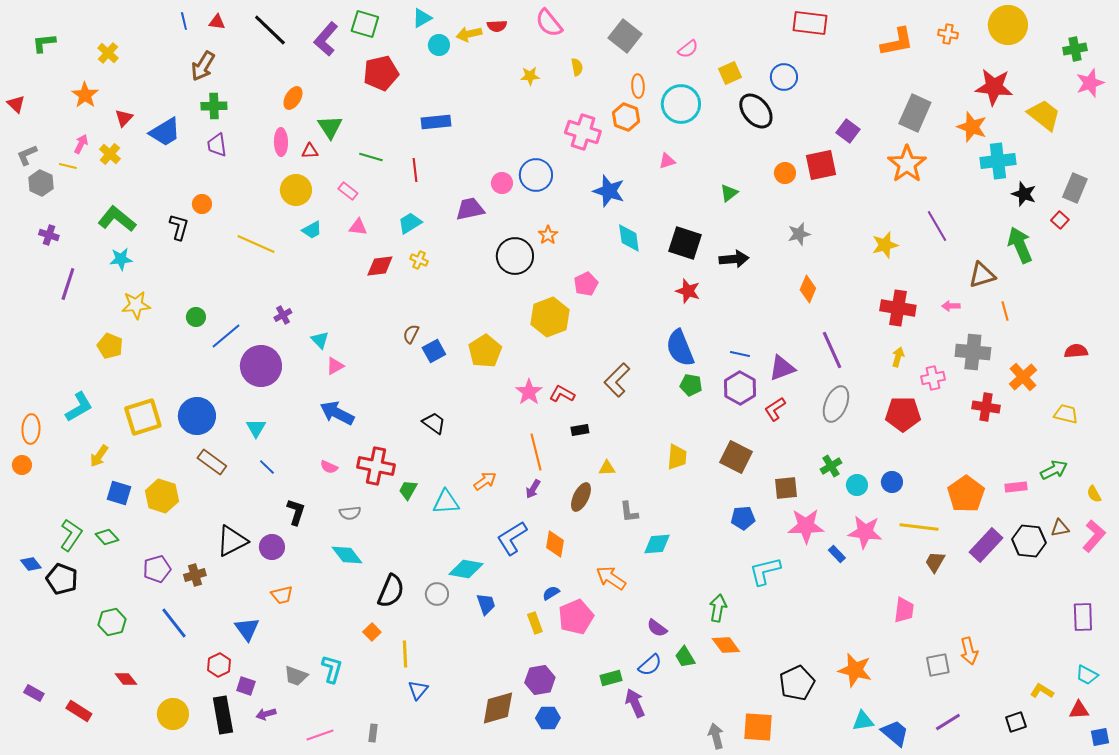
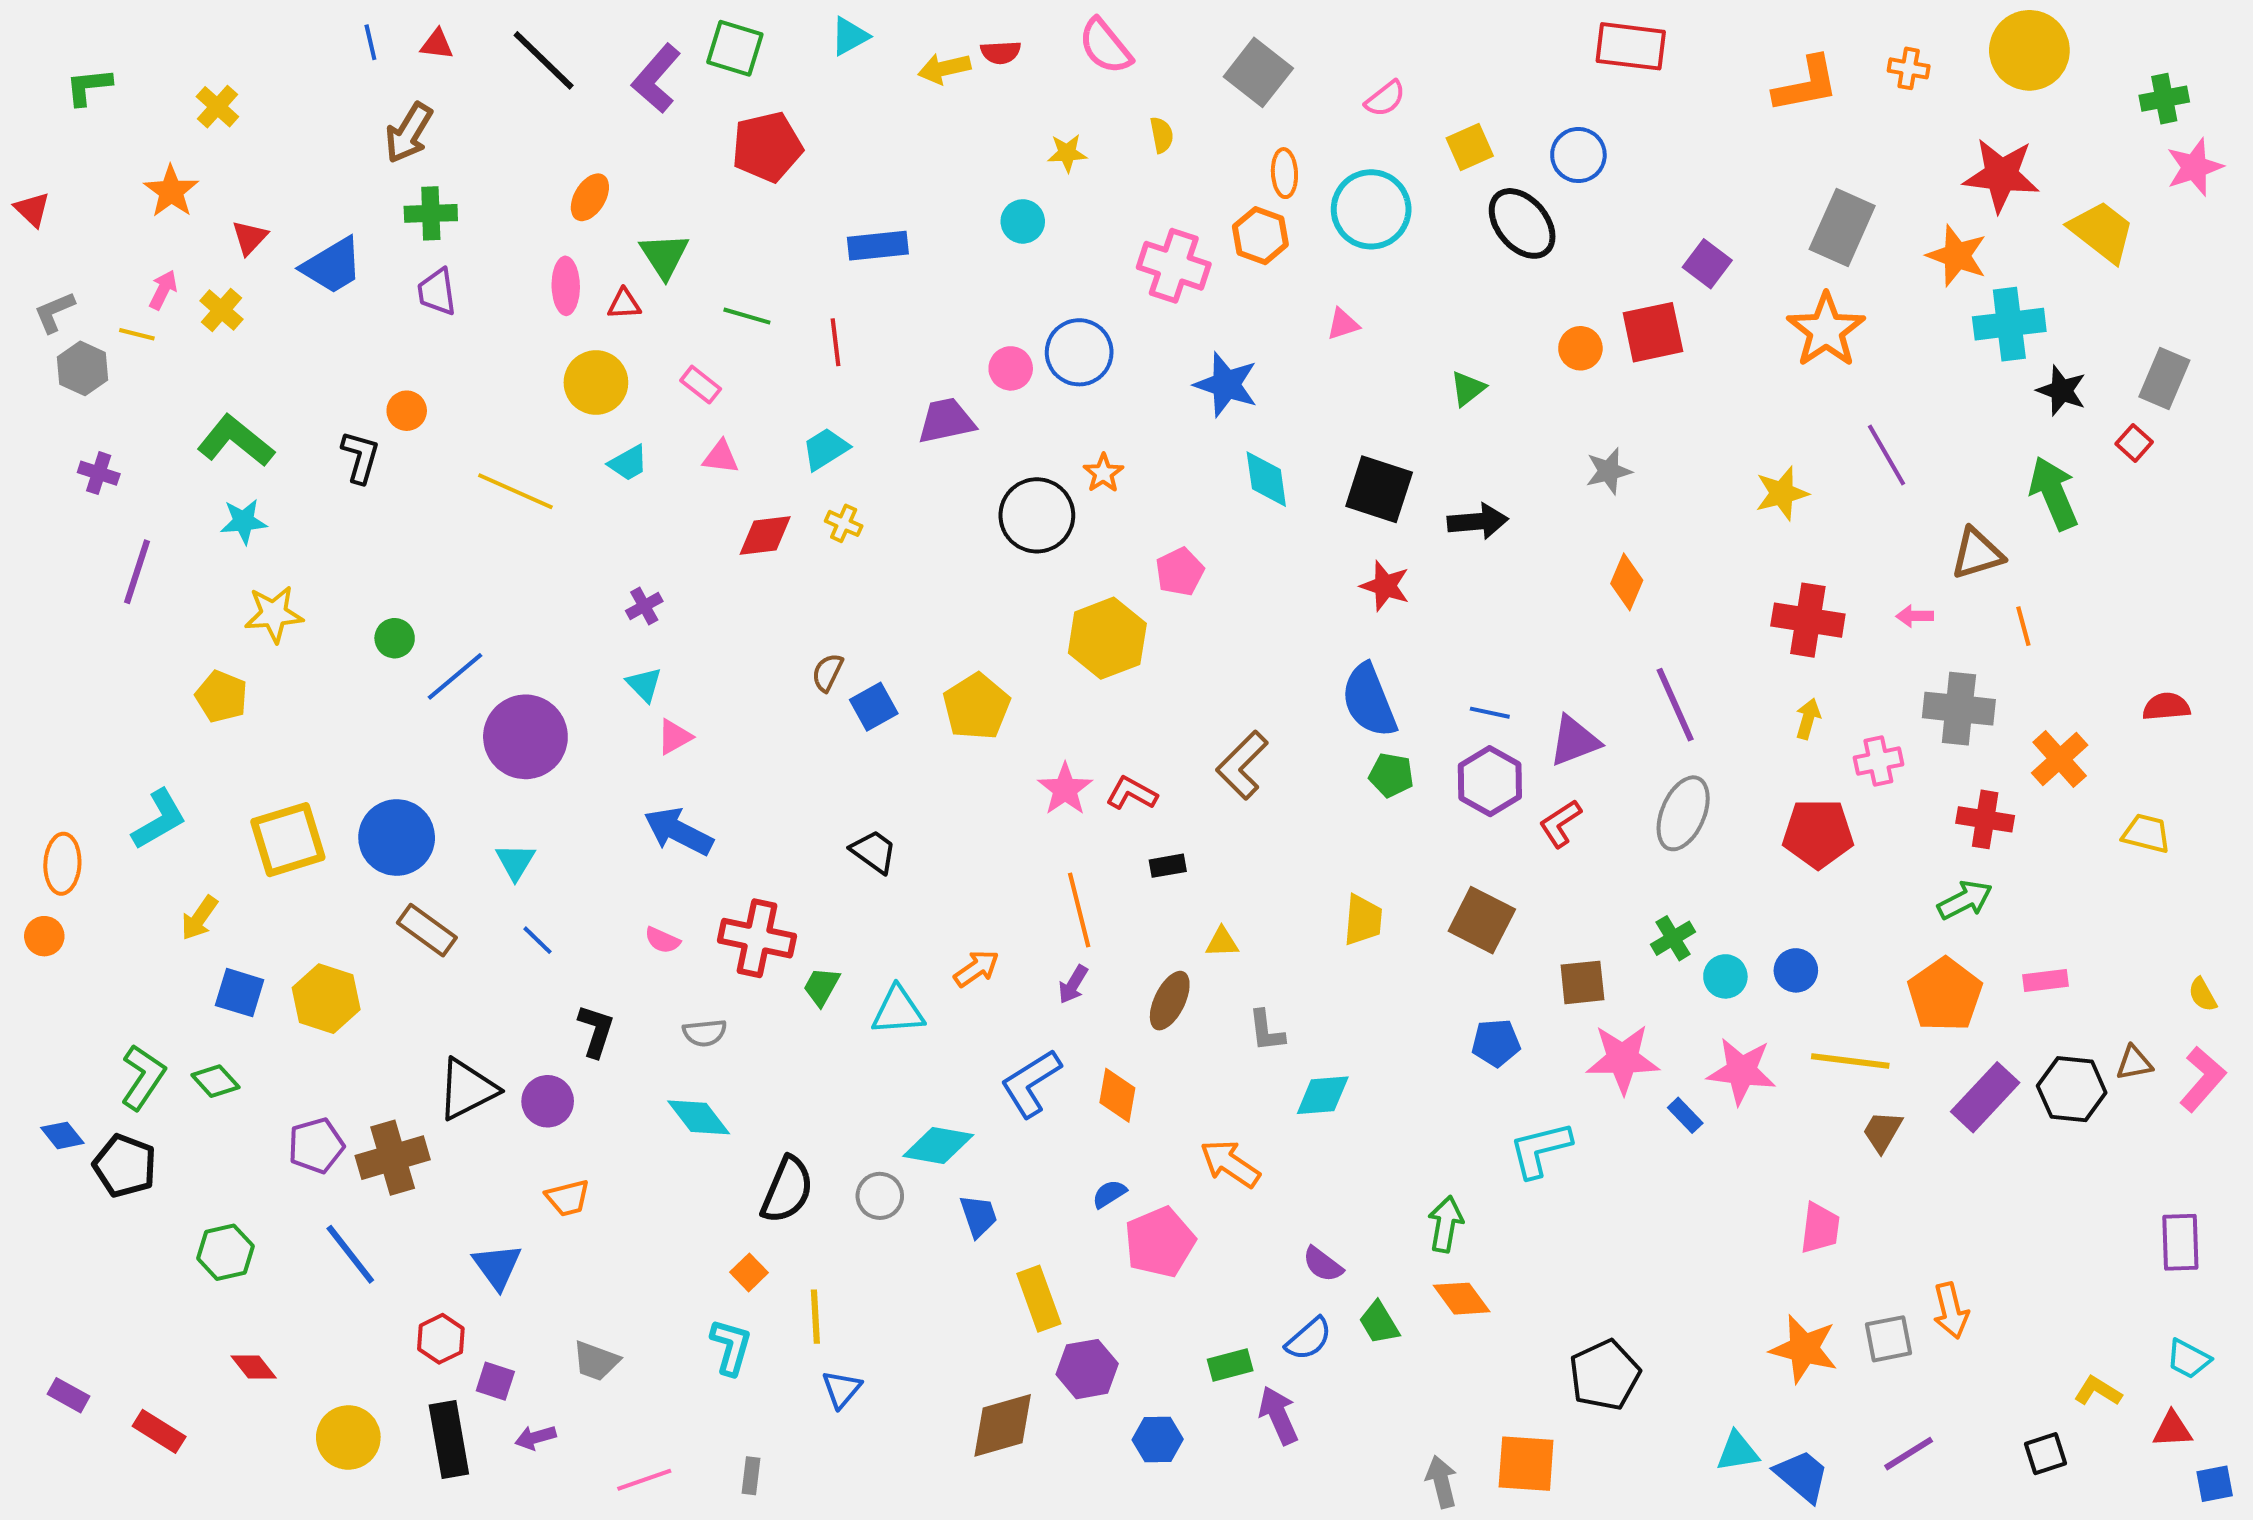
cyan circle: (439, 45) -> (1023, 221), moved
purple cross: (283, 315) -> (644, 606), moved
green arrow: (1054, 470) -> (1965, 900), moved
brown cross: (195, 575) -> (393, 1158), size x1.6
yellow rectangle: (535, 623) -> (1039, 1299), moved, size x1.4
cyan L-shape: (332, 669) -> (731, 1347), moved
orange star: (855, 670) -> (1804, 1349), moved
blue hexagon: (548, 718) -> (1158, 1439), moved

